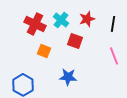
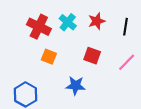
red square: (75, 41) -> (92, 56), moved
pink line: (114, 56) -> (127, 62), turned 66

